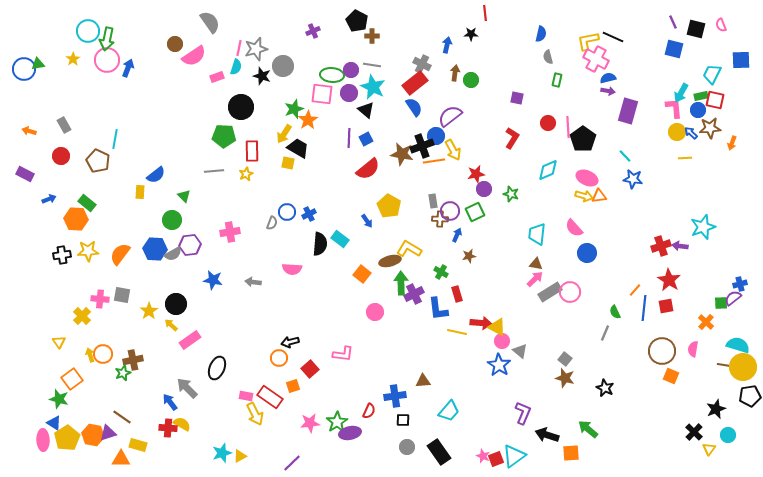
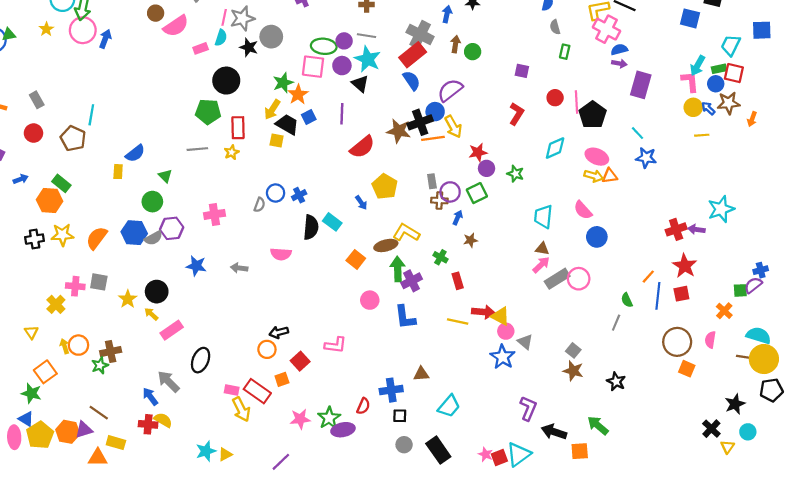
gray cross: (422, 64) -> (420, 34), size x1.4
blue square: (366, 139) -> (309, 117), moved
blue L-shape: (438, 309) -> (405, 317), moved

